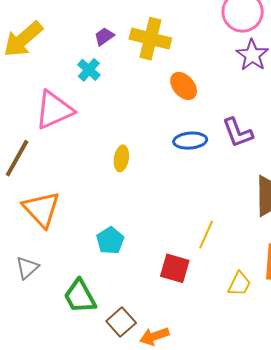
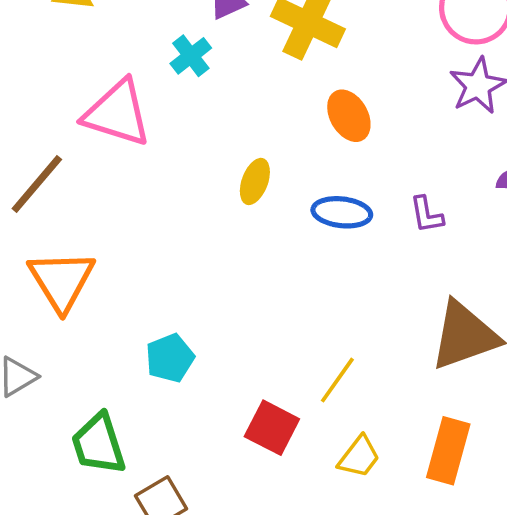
pink triangle: (54, 110) -> (117, 113), turned 30
purple L-shape: (238, 133) -> (427, 215), size x0.7
yellow ellipse: (121, 158) -> (255, 181), moved
yellow trapezoid: (239, 284) -> (359, 457), moved

